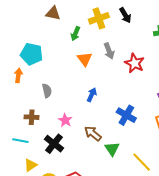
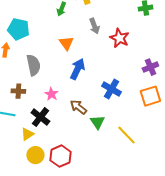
orange triangle: (85, 59) -> (66, 43), moved
gray semicircle: (47, 91) -> (33, 65), size x1.5
blue arrow: (92, 95) -> (77, 69), size x1.5
yellow triangle: (31, 165) -> (27, 134), moved

